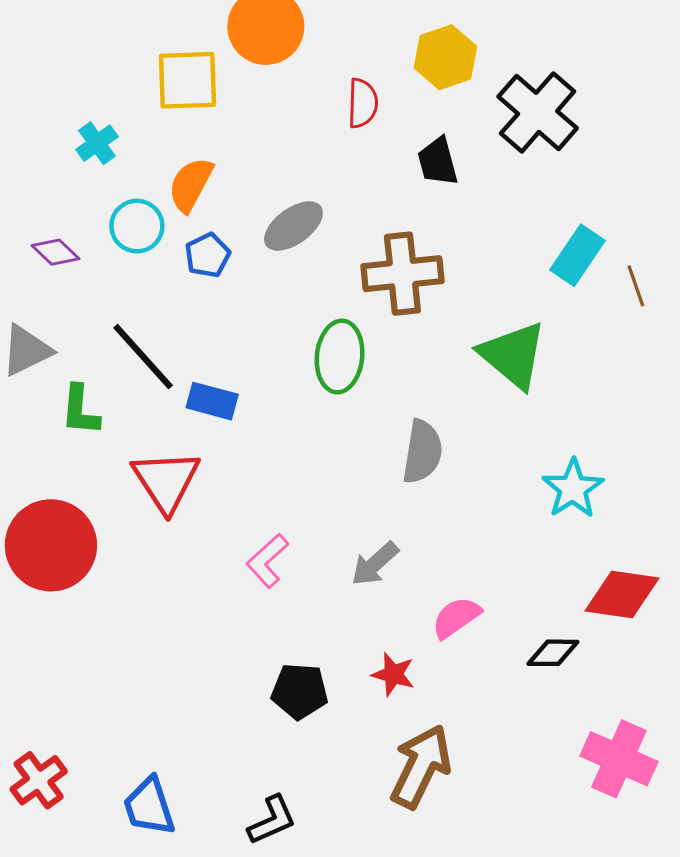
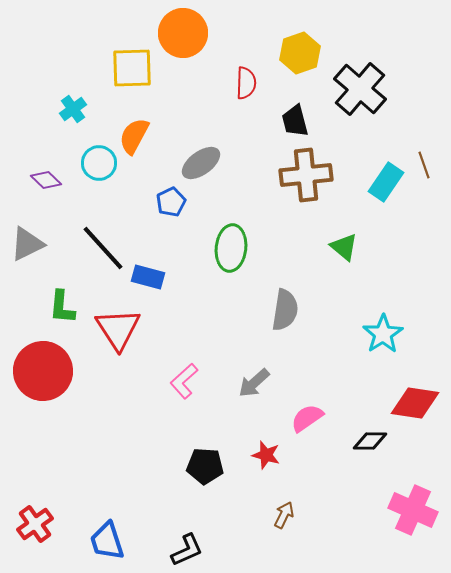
blue pentagon: (208, 255) -> (171, 202), moved
brown cross: (402, 274) -> (306, 175), moved
brown line: (636, 286) -> (424, 165), moved
green triangle: (513, 355) -> (344, 247), size x0.6
green L-shape: (80, 410) -> (62, 307), moved
brown arrow: (421, 766) -> (284, 515), size x0.5

